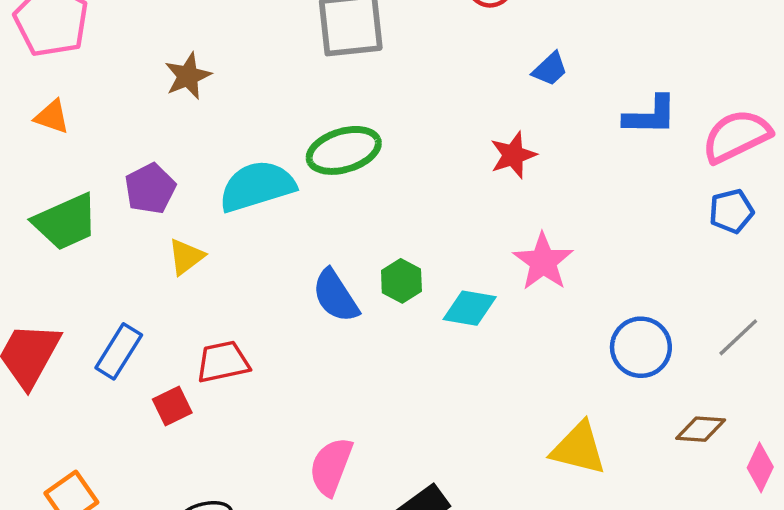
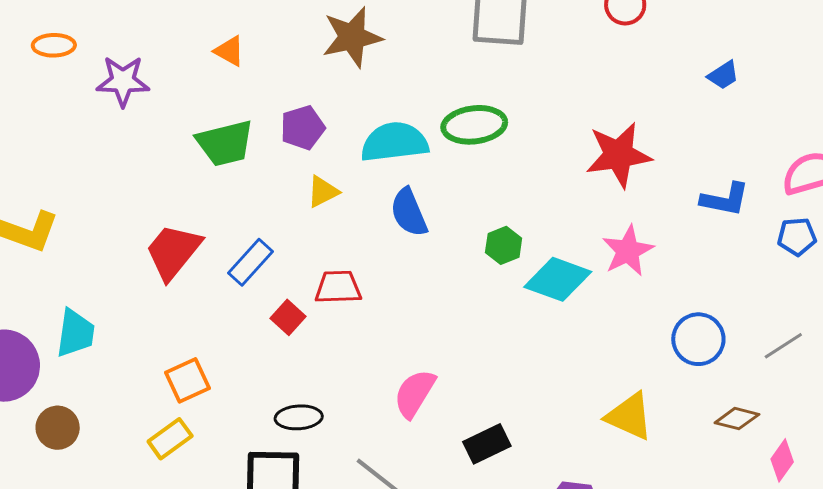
blue trapezoid: (550, 69) -> (723, 75), moved
brown star: (188, 76) -> (352, 37), size x1.5
blue L-shape: (650, 115) -> (725, 199), moved
red star: (513, 155) -> (619, 155), size x1.6
blue semicircle: (336, 296) -> (409, 212), moved
cyan diamond: (470, 308) -> (558, 279), size x1.4
red square: (172, 406) -> (288, 317), turned -32

